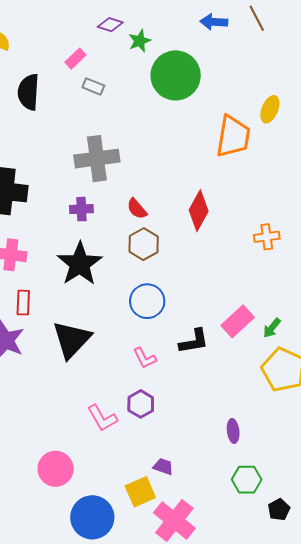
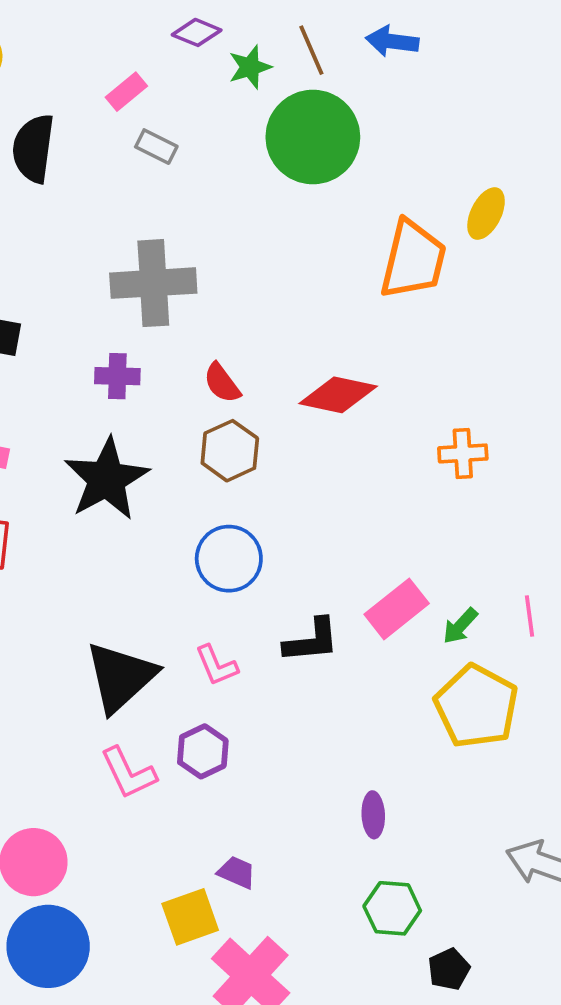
brown line: (257, 18) -> (311, 50), moved
red diamond: (199, 211) -> (338, 395), turned 69
black triangle: (72, 340) -> (121, 677), moved
blue circle: (92, 517) -> (48, 946), moved

